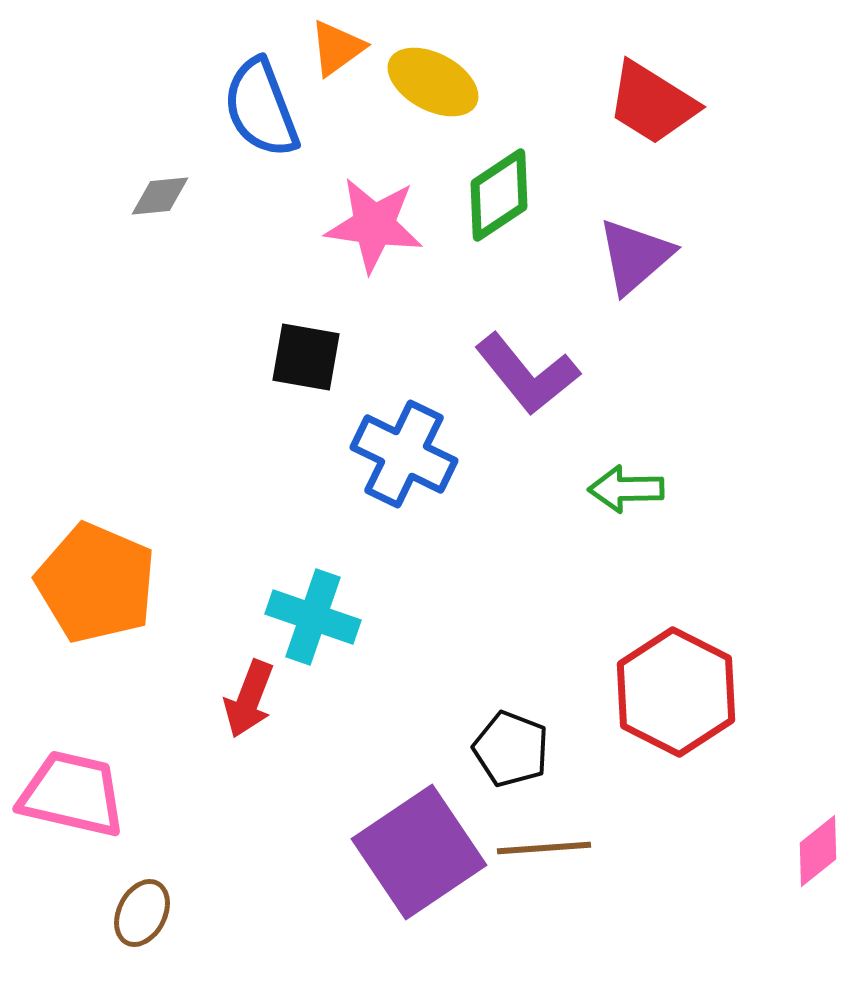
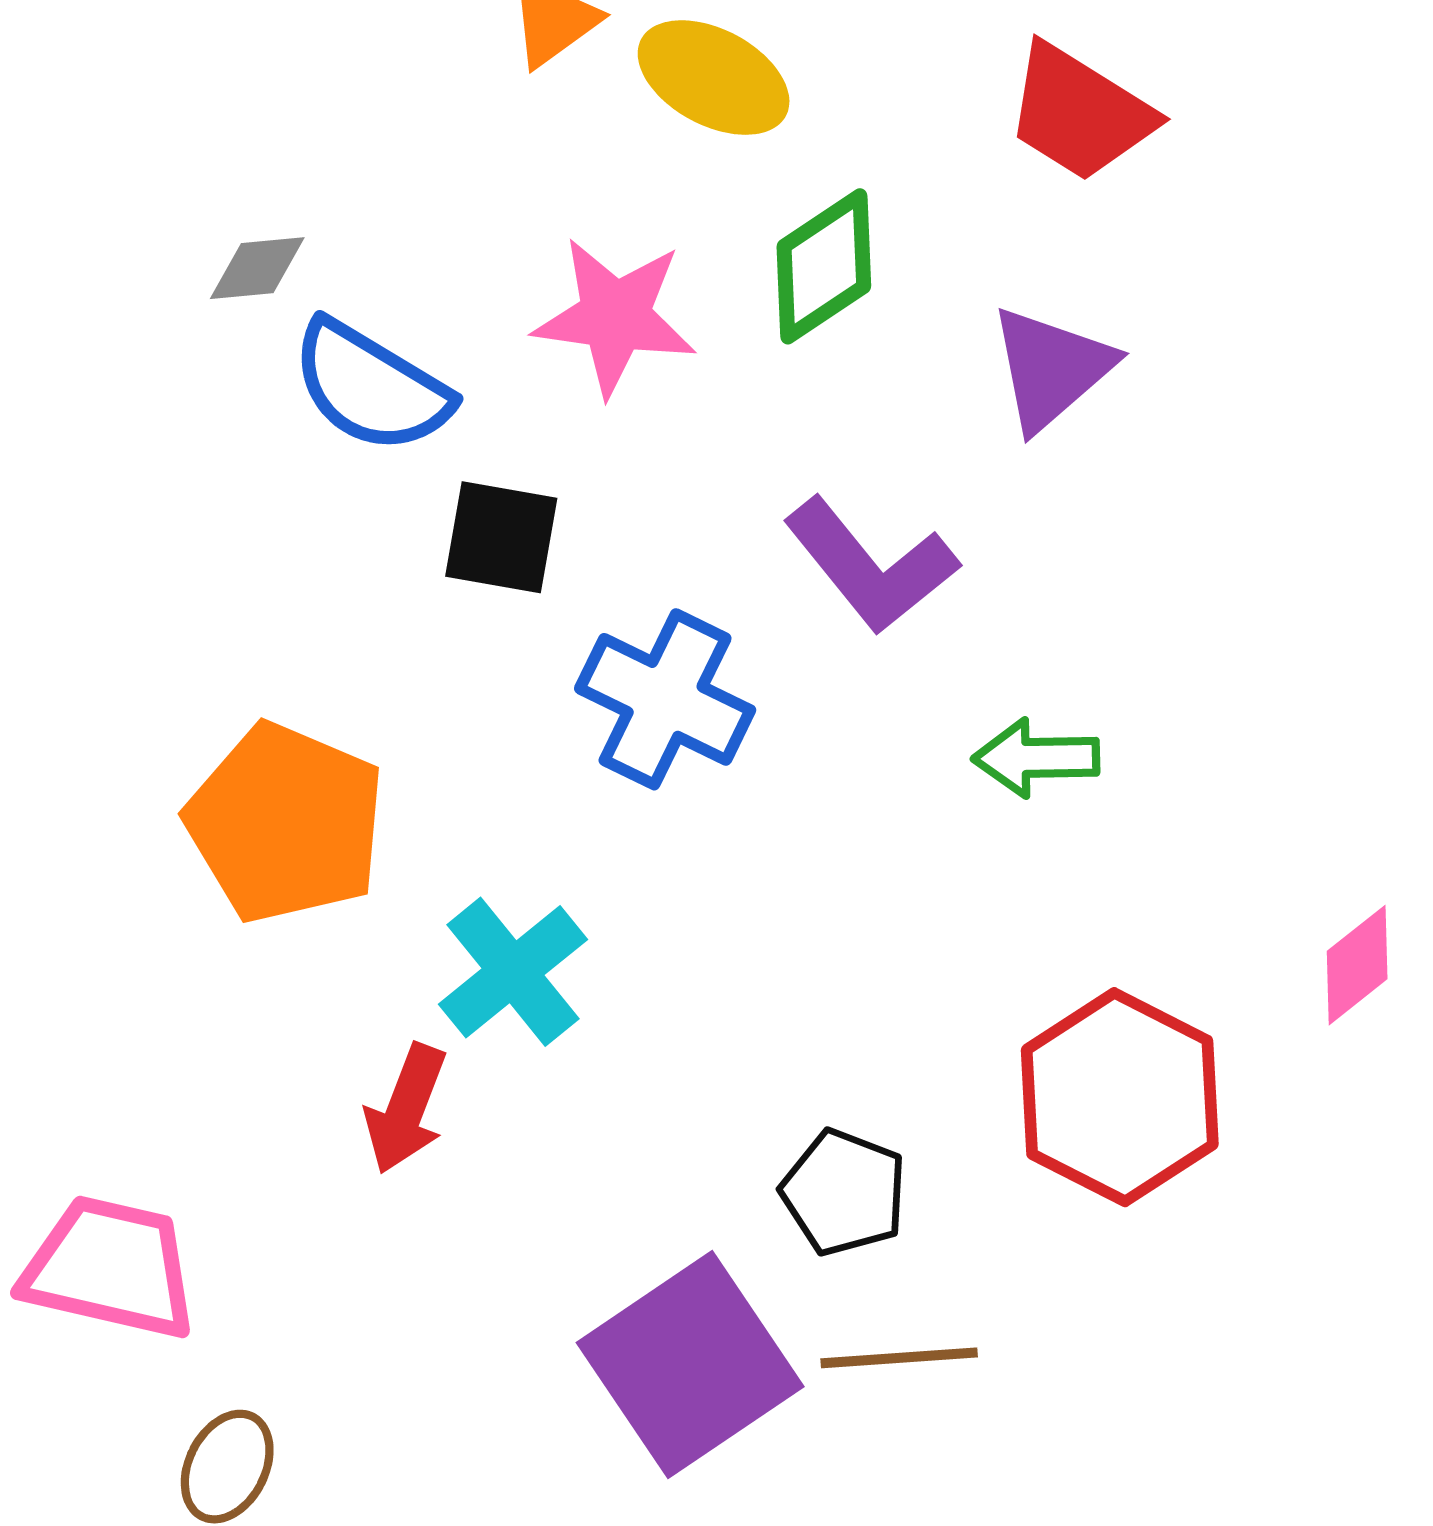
blue semicircle: (261, 108) -> (371, 387), moved, turned -38
orange pentagon: (96, 583) -> (286, 823), moved
cyan cross: (313, 617) -> (513, 972), turned 32
pink diamond: (818, 851) -> (1357, 965), moved

